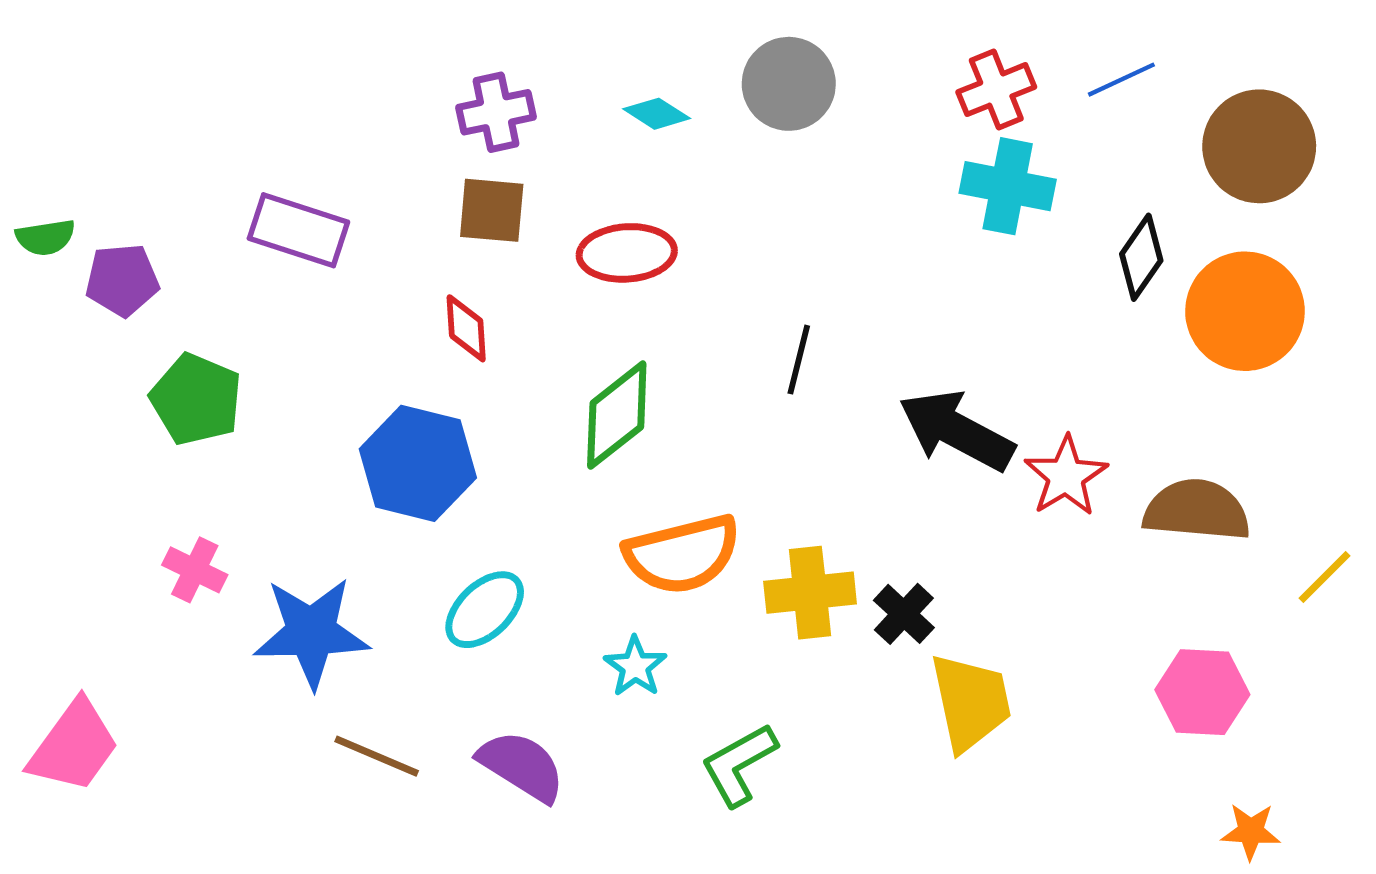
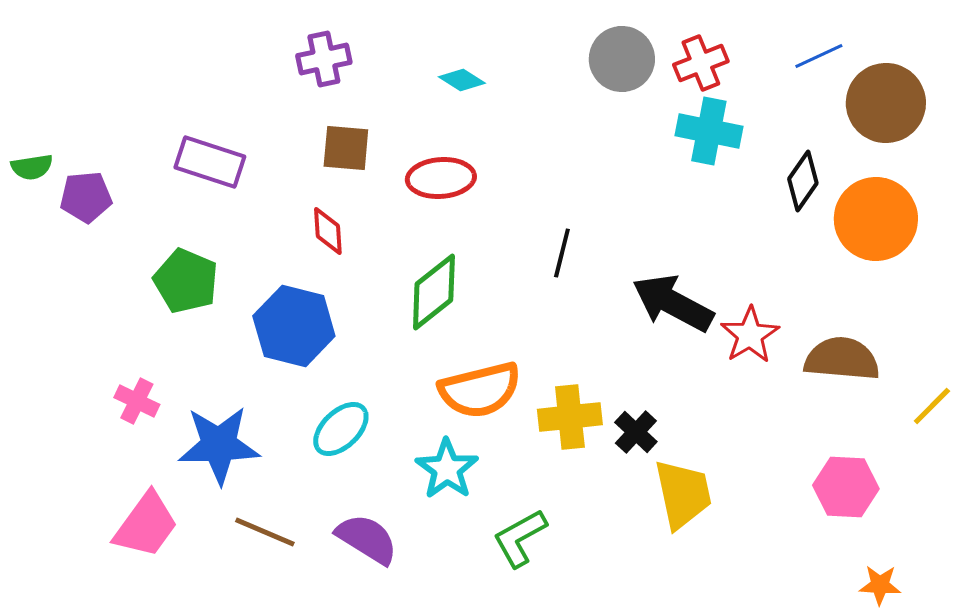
blue line: (1121, 80) -> (819, 56), moved
gray circle: (789, 84) -> (622, 59), moved
purple cross: (496, 112) -> (324, 59), moved
green pentagon: (196, 399) -> (186, 281), moved
cyan star: (635, 667) -> (447, 469), size x1.4
pink trapezoid: (74, 746) -> (146, 525), moved

